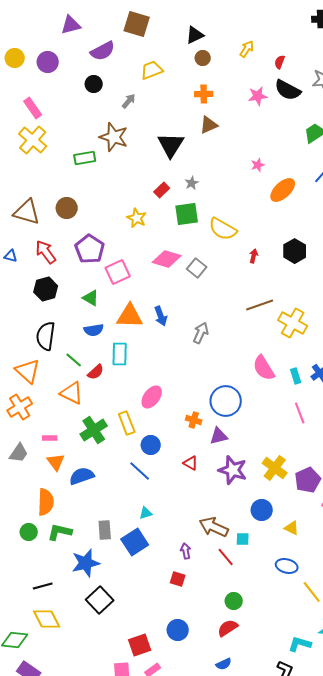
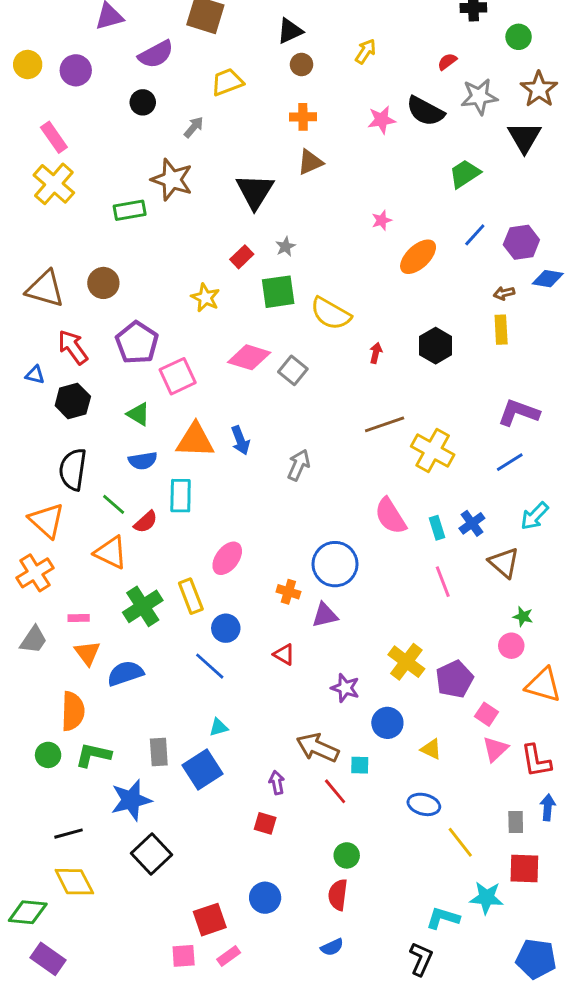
red semicircle: (280, 62) -> (447, 62), moved, turned 32
blue triangle: (11, 256) -> (35, 375), moved
purple star: (233, 470) -> (345, 688), moved, size x0.7
red semicircle: (228, 628) -> (338, 895), turned -50

